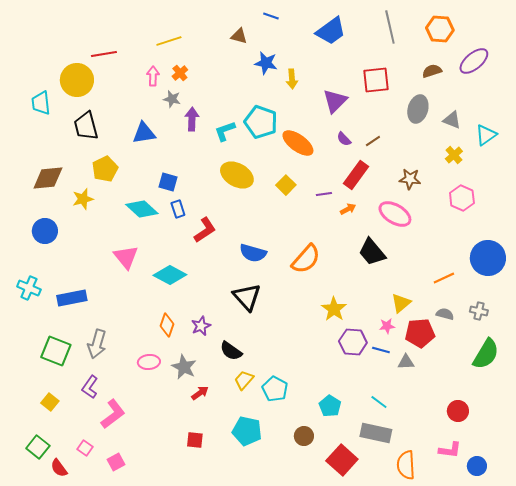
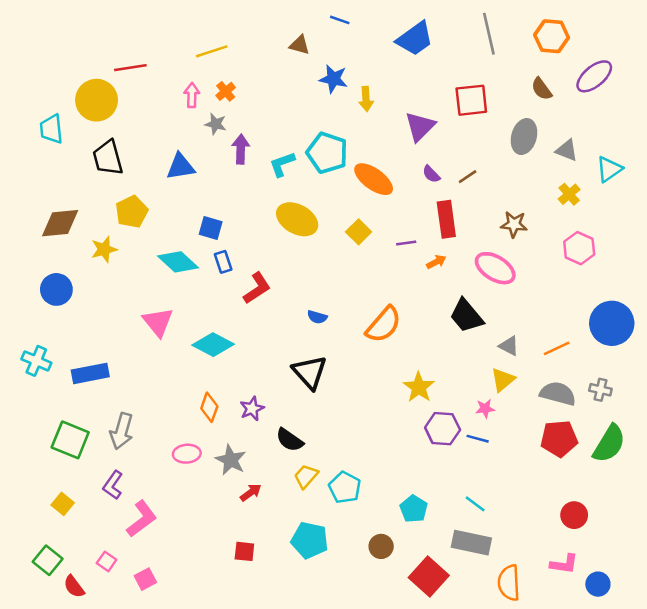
brown semicircle: (432, 71) -> (542, 89), turned -108
red rectangle: (356, 175) -> (446, 219), turned -44
blue semicircle: (253, 253) -> (317, 317), size x0.6
gray semicircle: (445, 314) -> (558, 394), size x1.6
red pentagon: (420, 333) -> (559, 439), moved
gray triangle: (406, 362) -> (509, 346), moved, turned 30

